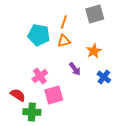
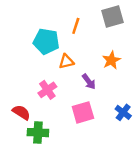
orange triangle: (64, 41) -> (66, 61), moved
blue cross: (104, 77) -> (123, 112), moved
pink square: (54, 95) -> (83, 112), moved

